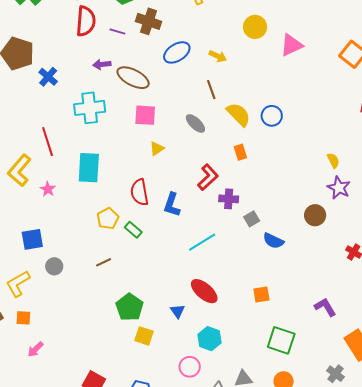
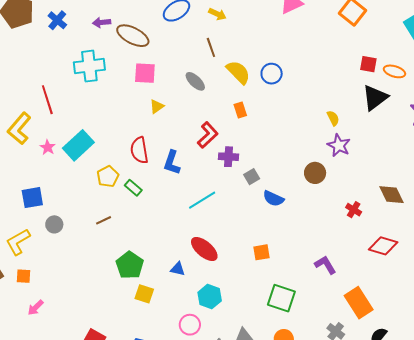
blue cross: (48, 77) -> (57, 20), moved
cyan rectangle: (89, 168) -> (78, 145), moved, turned 44
blue triangle: (178, 311) -> (178, 269), turned -42

